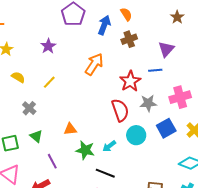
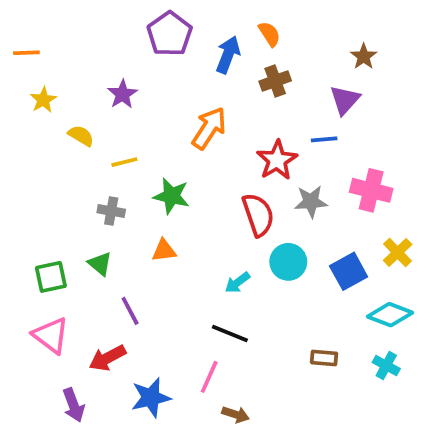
brown star: (177, 17) -> (364, 57), moved
yellow semicircle: (18, 77) -> (81, 136), moved
yellow line: (49, 82) -> (124, 162), turned 32
pink cross: (180, 97) -> (371, 190), turned 30
gray cross: (29, 108) -> (111, 211), moved, turned -32
blue square: (166, 128) -> (349, 271), moved
green star: (85, 150) -> (171, 196), moved

